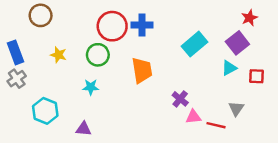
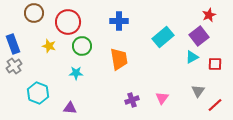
red circle: (112, 26) -> (68, 22), moved
purple cross: (180, 99) -> (132, 100), moved, turned 32
pink triangle: (193, 117) -> (162, 98), turned -48
red line: (216, 125) -> (215, 105), moved, turned -56

